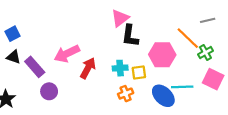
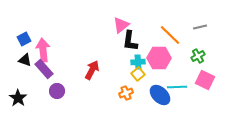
orange line: (188, 38) -> (170, 35), moved
pink arrow: (67, 54) -> (43, 50), moved, turned 110
cyan cross: (120, 68) -> (138, 62), moved
yellow square: (139, 72) -> (138, 74), turned -32

